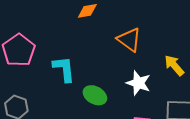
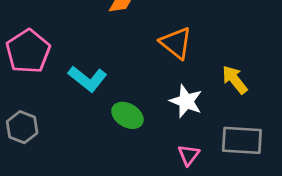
cyan L-shape: (64, 69) -> (88, 79), turned 132

